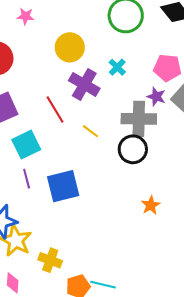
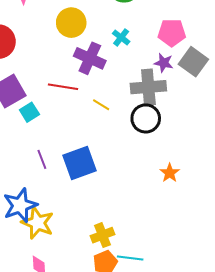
red line: (55, 110) -> (63, 87), turned -44
cyan square: (26, 145) -> (29, 112), moved, size x0.7
yellow cross: (50, 260) -> (103, 235), moved, turned -35

